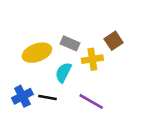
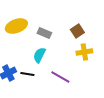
yellow ellipse: (37, 53) -> (16, 26), moved
yellow cross: (92, 59) -> (84, 52), moved

